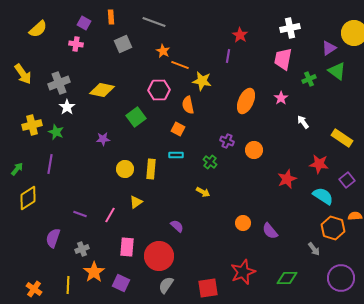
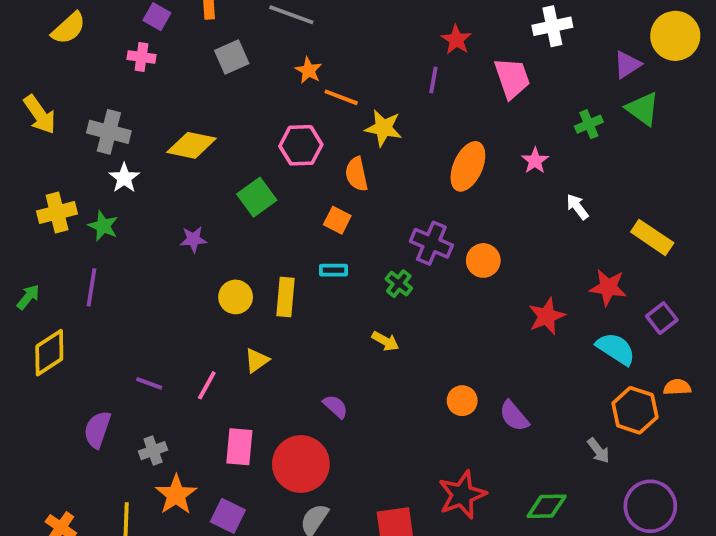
pink trapezoid: (283, 59) -> (512, 78), moved, turned 150
gray cross: (59, 83) -> (109, 132), turned 35
purple cross: (227, 141) -> (431, 243), size x1.5

